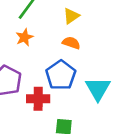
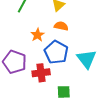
orange star: (24, 37) -> (37, 35), moved

